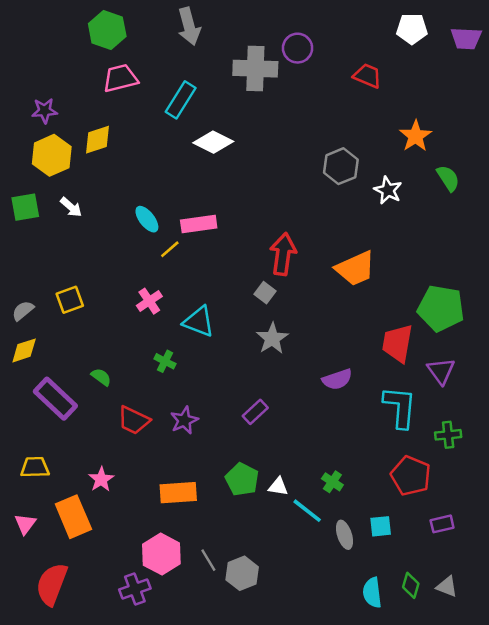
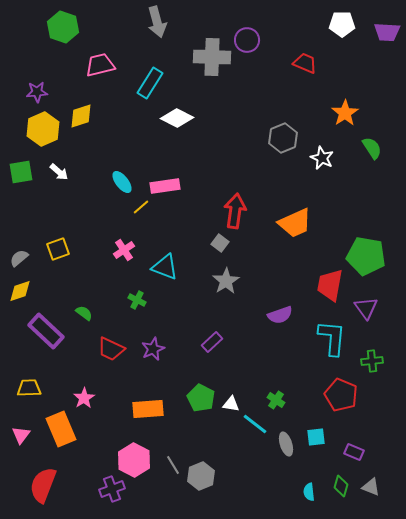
green hexagon: (107, 30) -> (63, 27), moved
purple rectangle: (442, 524) -> (354, 452), moved, turned 36
cyan semicircle: (372, 593) -> (309, 492), size x0.7

